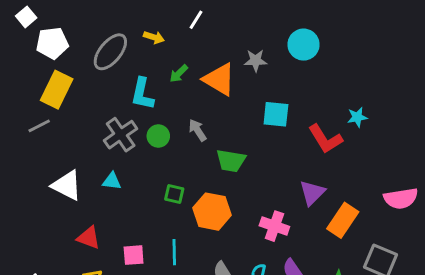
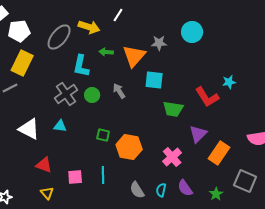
yellow arrow: (154, 37) -> (89, 27), size x1.5
green arrow: (179, 74) -> (106, 52), turned 48
orange triangle: (219, 79) -> (134, 56), turned 40
cyan square: (276, 114) -> (154, 80), moved
green trapezoid: (231, 161) -> (173, 109), moved
pink cross: (274, 226) -> (172, 157), turned 30

